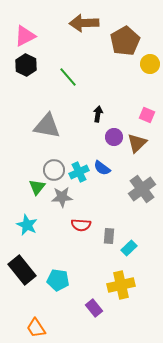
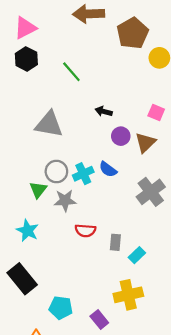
black arrow: (98, 114) -> (104, 111), turned -84
cyan pentagon: (58, 280) -> (61, 308), moved

